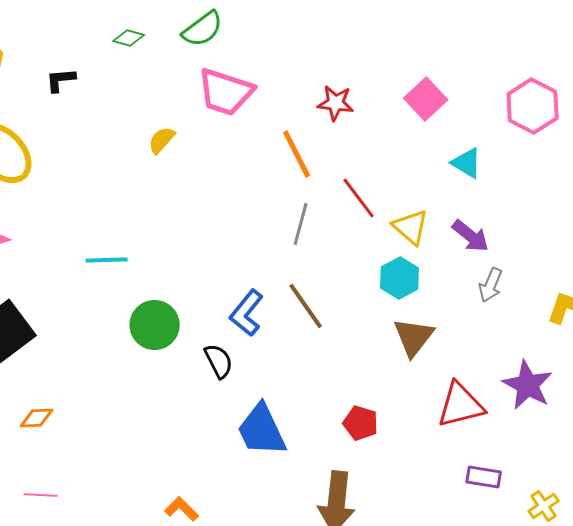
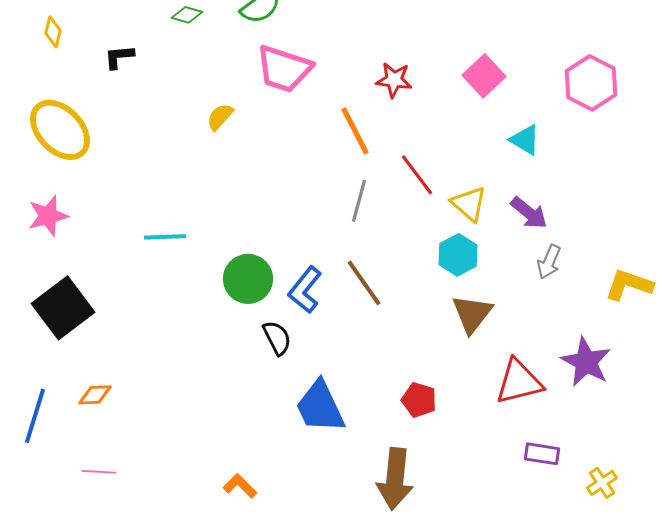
green circle: (155, 325) -> (248, 279), moved

